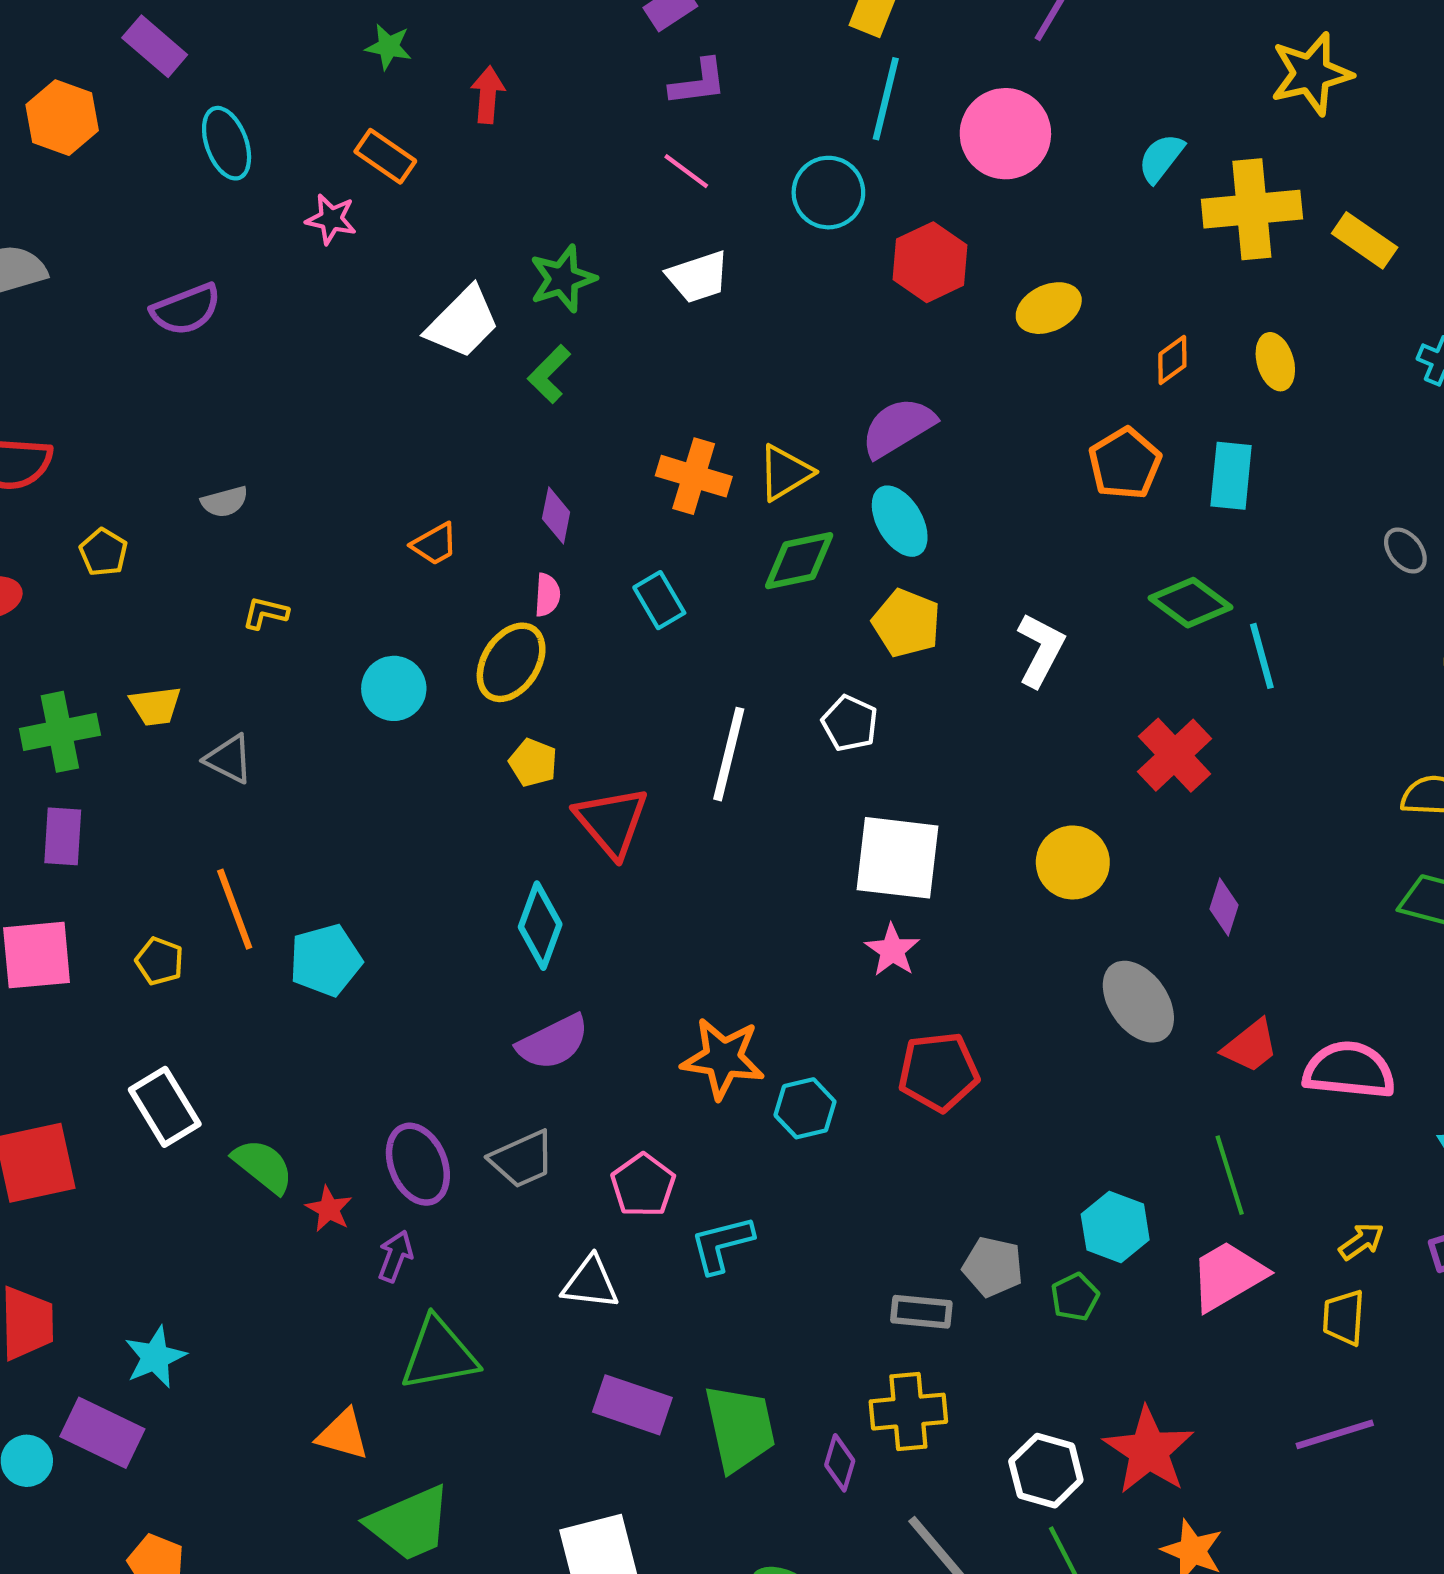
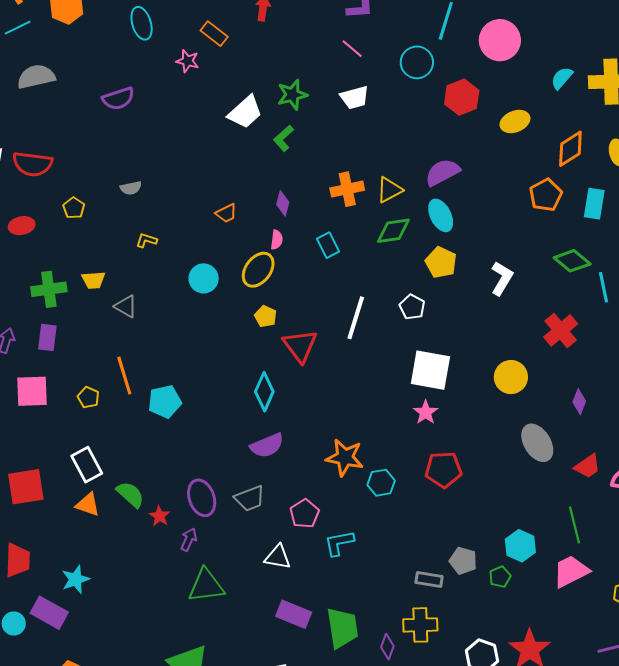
cyan semicircle: (1161, 158) -> (562, 78), moved
orange diamond: (1172, 360) -> (570, 149), size x1.6
orange cross: (694, 476) -> (347, 189), turned -32
orange triangle: (343, 1435) -> (88, 505), moved

